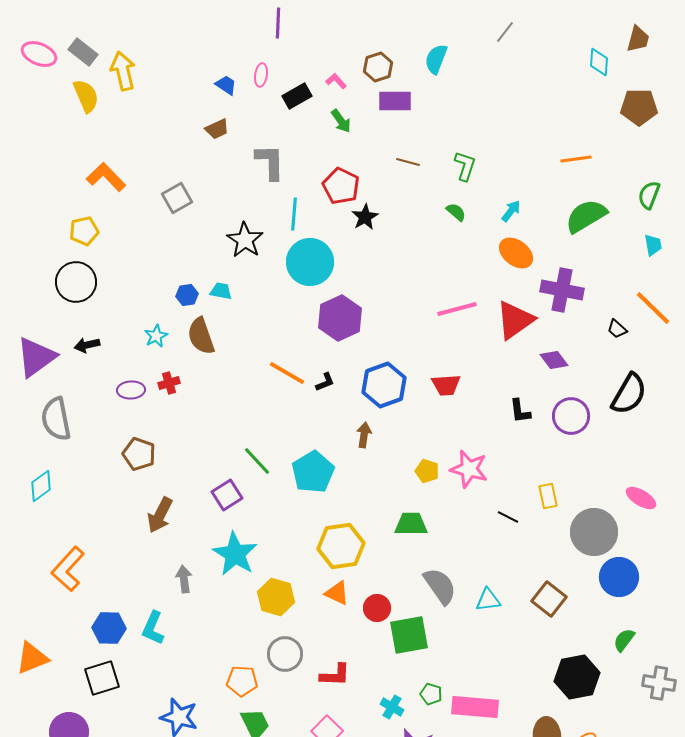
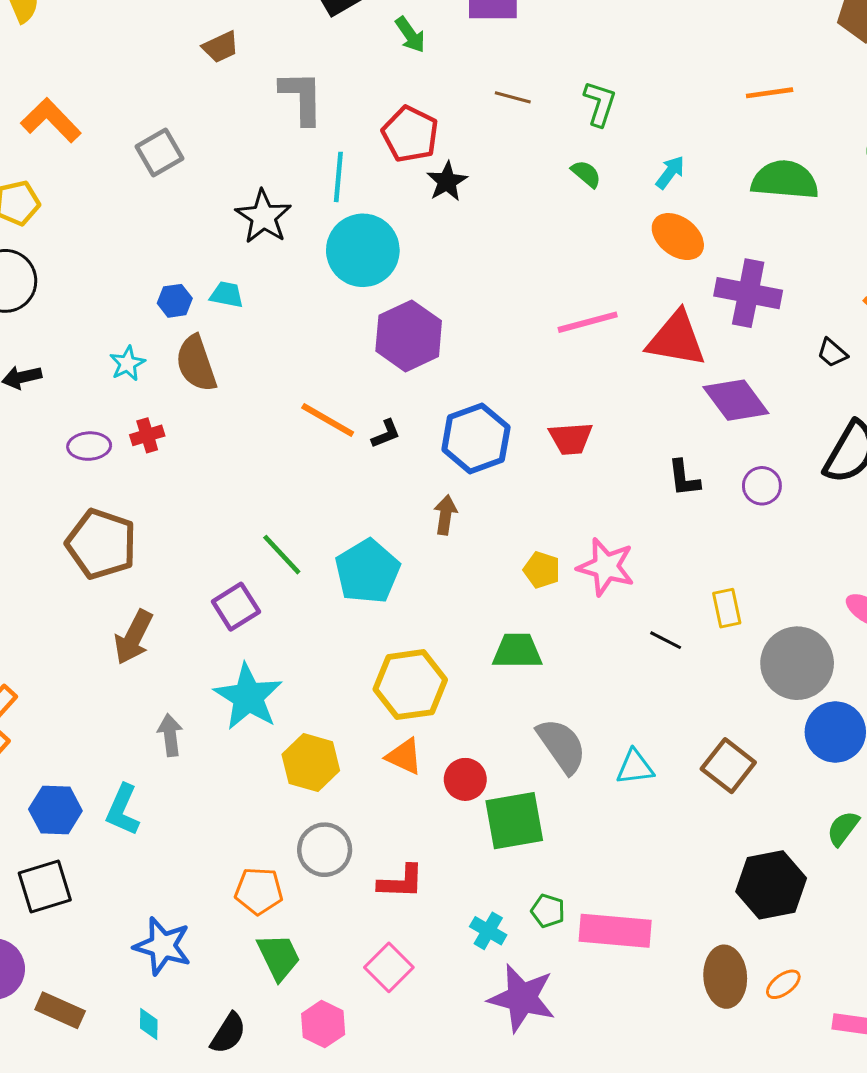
green semicircle: (586, 216) -> (785, 180), turned 36
red triangle: (515, 320) -> (676, 339), turned 45
purple diamond: (554, 360) -> (736, 400), size x1.5
purple circle: (571, 416) -> (762, 486), size x0.7
brown pentagon: (139, 454) -> (101, 544), size x1.4

